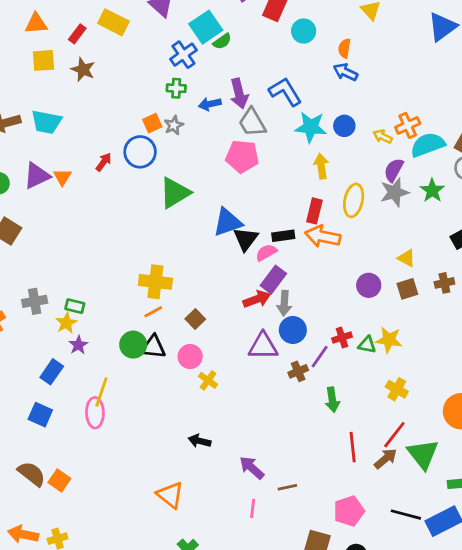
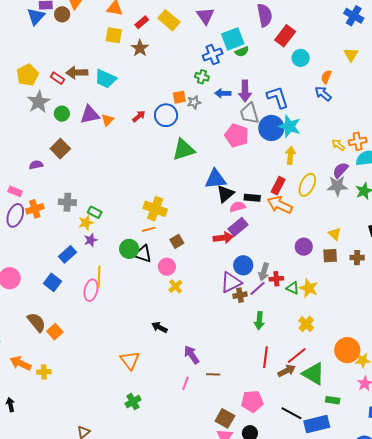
blue circle: (344, 126) -> (271, 128), moved, size x1.6
gray arrow: (284, 303) -> (264, 272), moved
purple triangle: (263, 346) -> (231, 282), moved, turned -40
yellow line: (101, 392) -> (99, 277), turned -30
green triangle: (423, 454) -> (313, 374), turned -35

